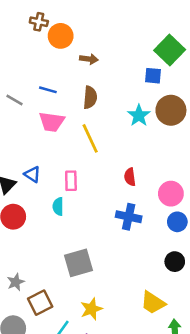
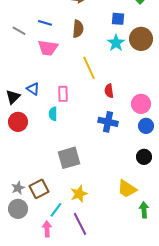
blue square: (153, 76) -> (118, 19), moved
yellow line: (90, 138) -> (89, 68), moved
gray star: (16, 282) -> (18, 188), moved

